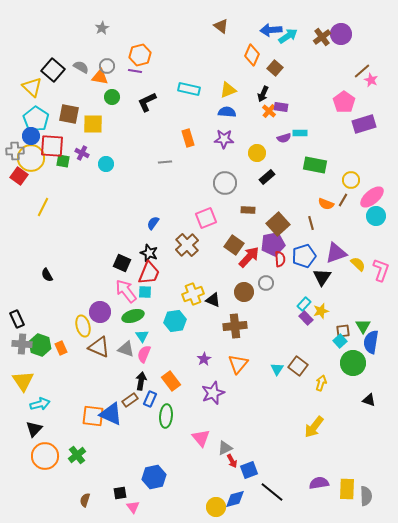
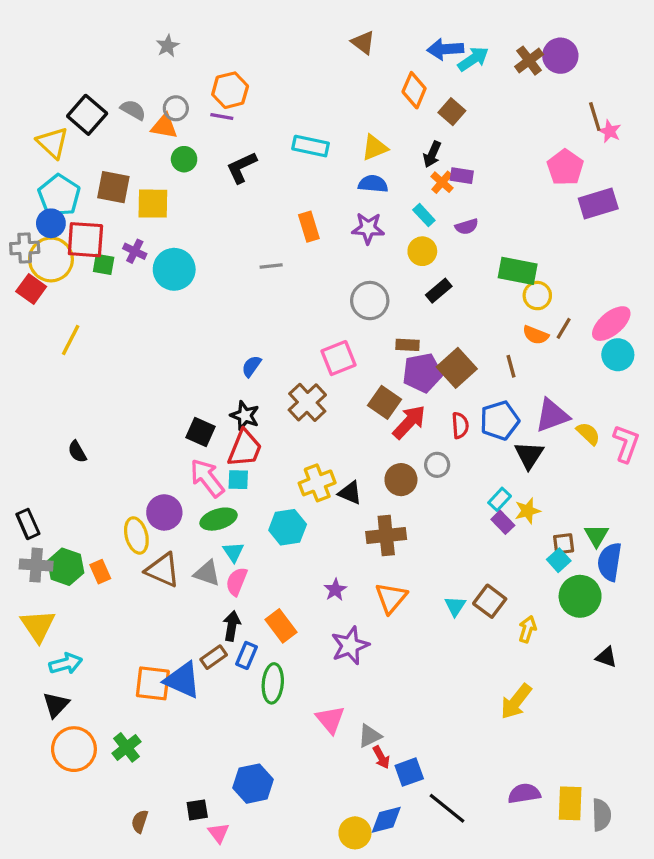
brown line: (362, 71) -> (595, 116), turned -66
cyan rectangle: (300, 133) -> (424, 215), moved, turned 48
cyan circle: (106, 164) -> (174, 269), size x1.6
yellow circle: (351, 180) -> (537, 296), moved
purple pentagon: (273, 244) -> (422, 373), moved

